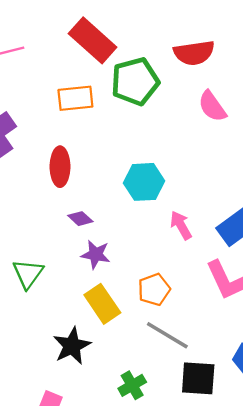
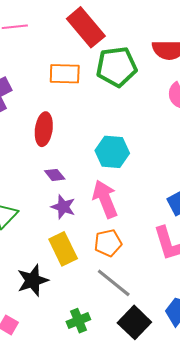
pink arrow: (181, 225) -> (105, 199), moved, size x1.5
black square: (198, 378) -> (134, 322), turned 32

